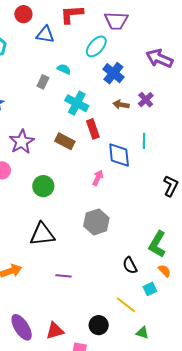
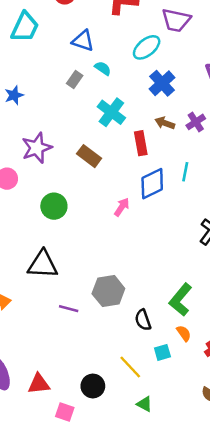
blue triangle: (45, 34) -> (83, 41), moved
red rectangle: (93, 129) -> (141, 143), moved
blue diamond: (119, 155) -> (152, 184), turned 60
gray hexagon: (96, 222) -> (108, 291), moved
purple line: (64, 276) -> (69, 309), moved

